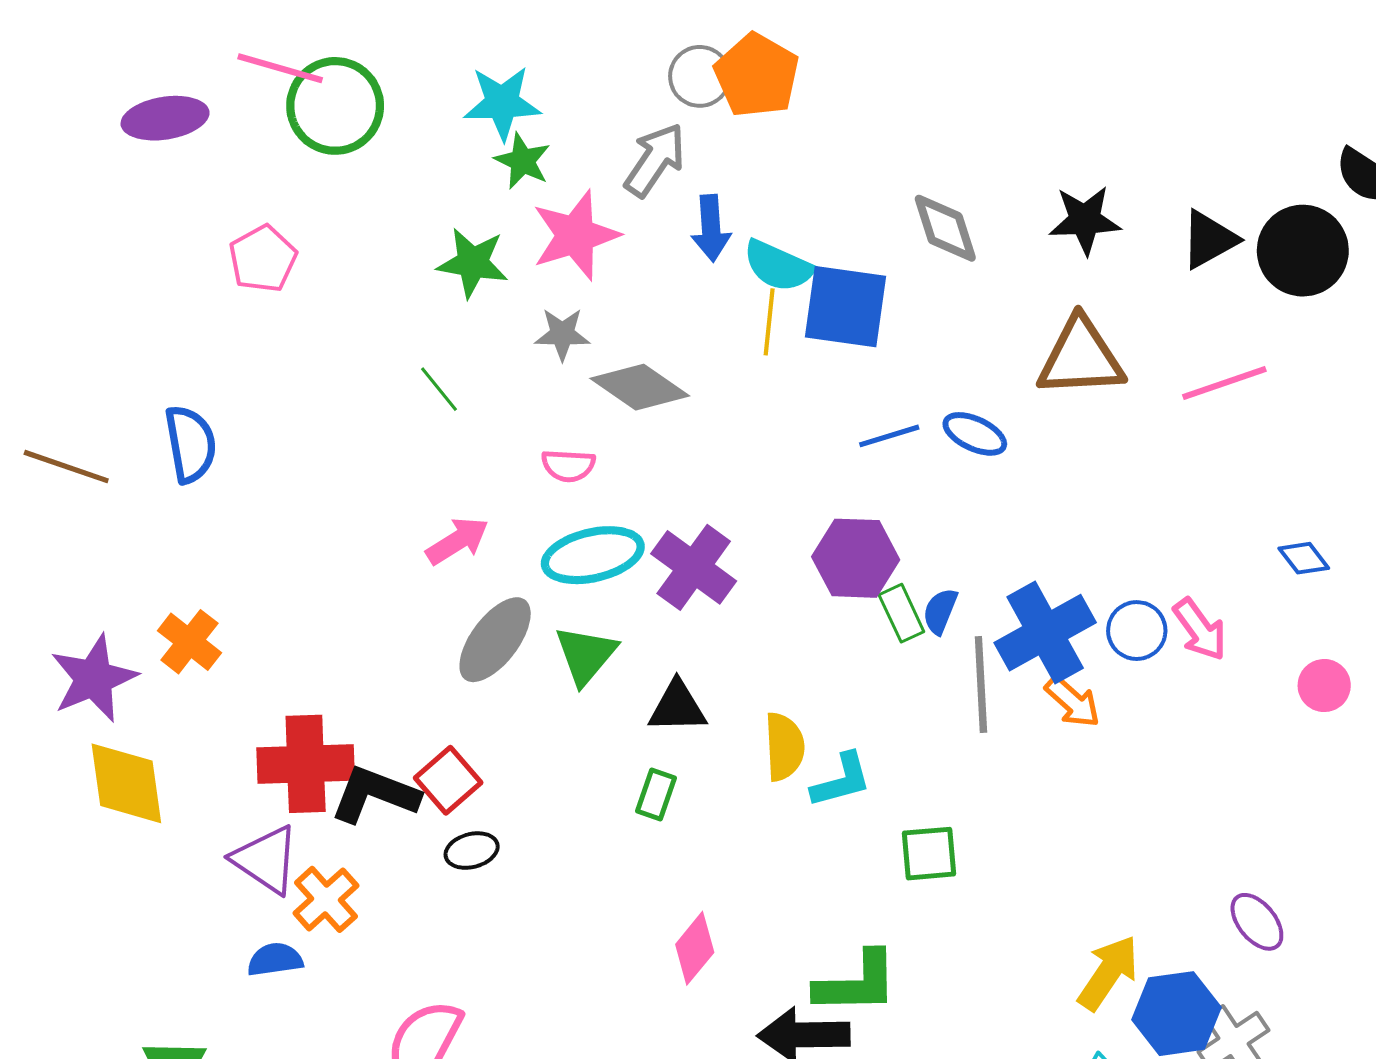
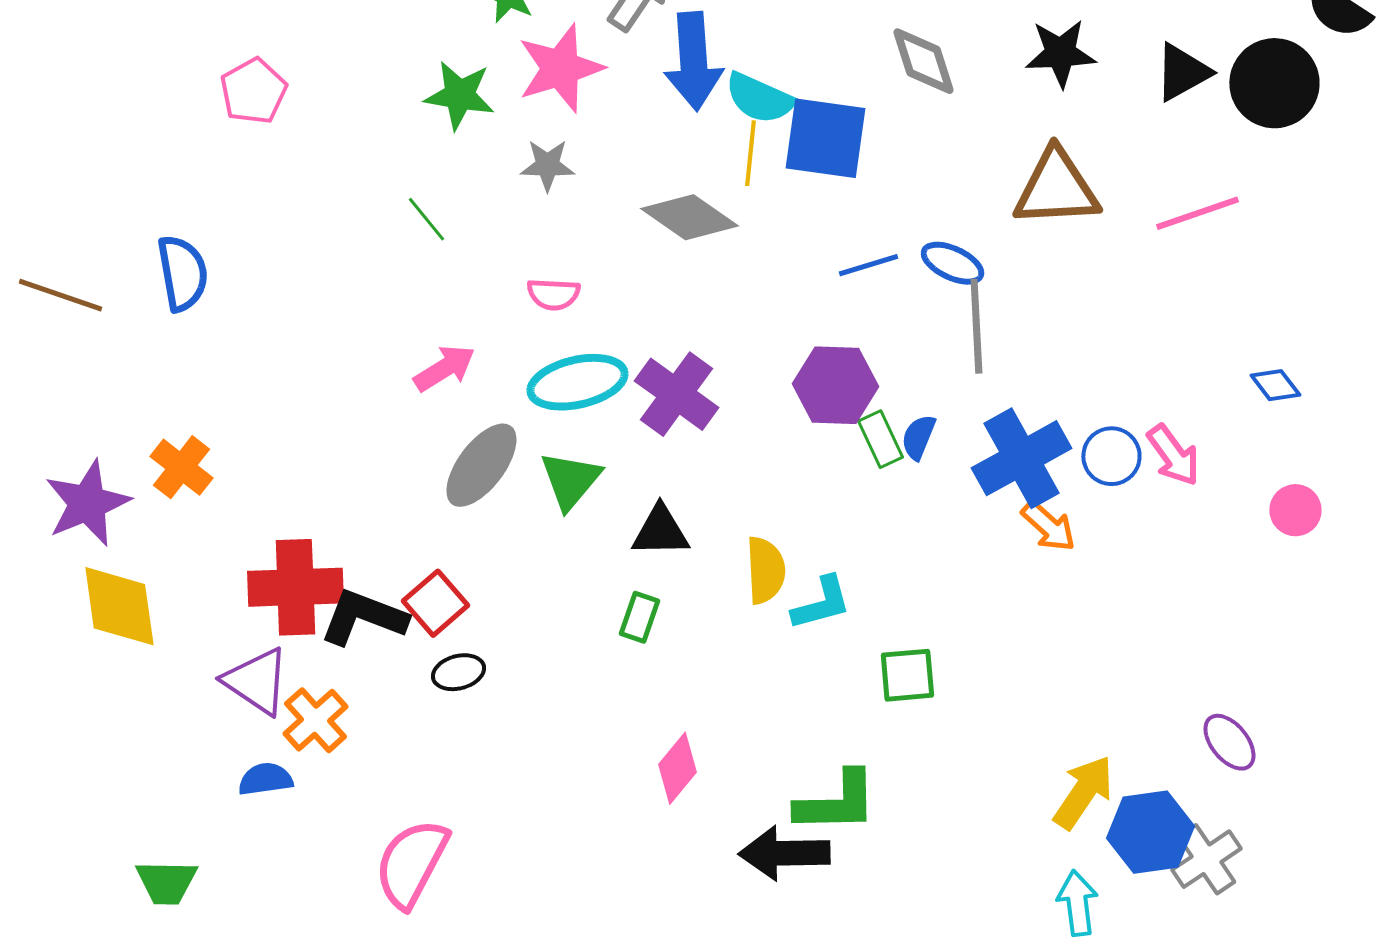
blue arrow: (711, 228) -> (693, 61), size x1.5
gray diamond: (640, 387) -> (689, 217), moved
gray line: (981, 685) -> (976, 326), moved

